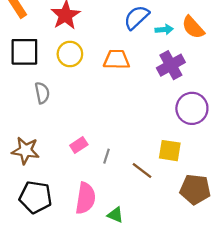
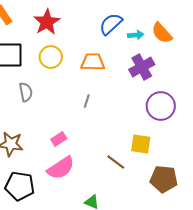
gray line: (107, 156) -> (87, 101), moved
pink semicircle: (85, 198) -> (61, 168), moved, turned 48

